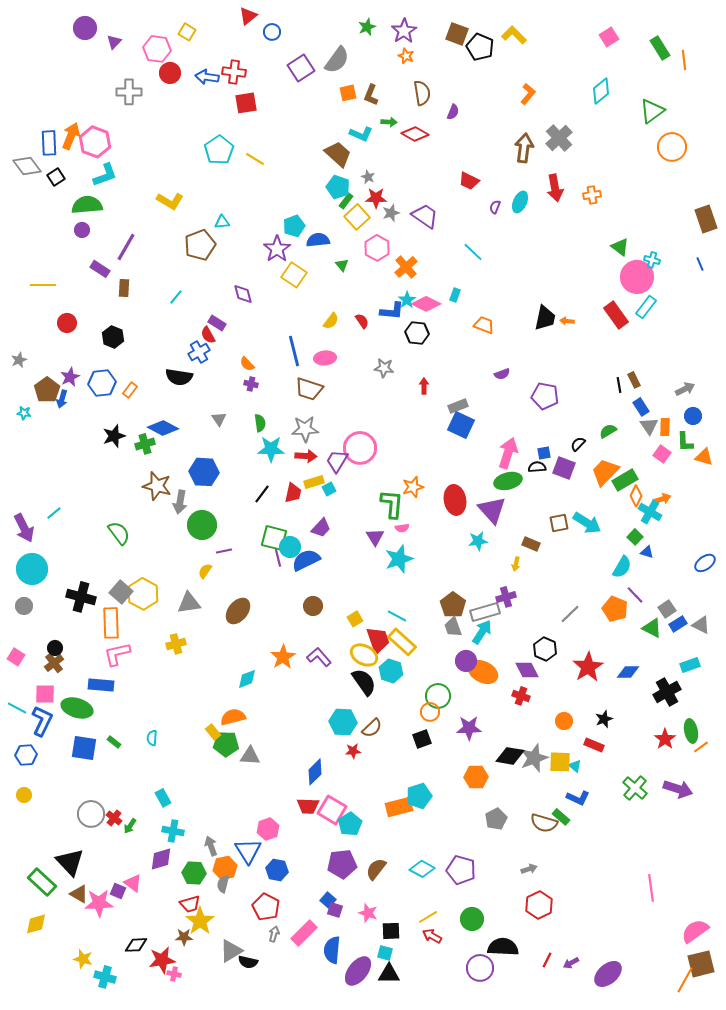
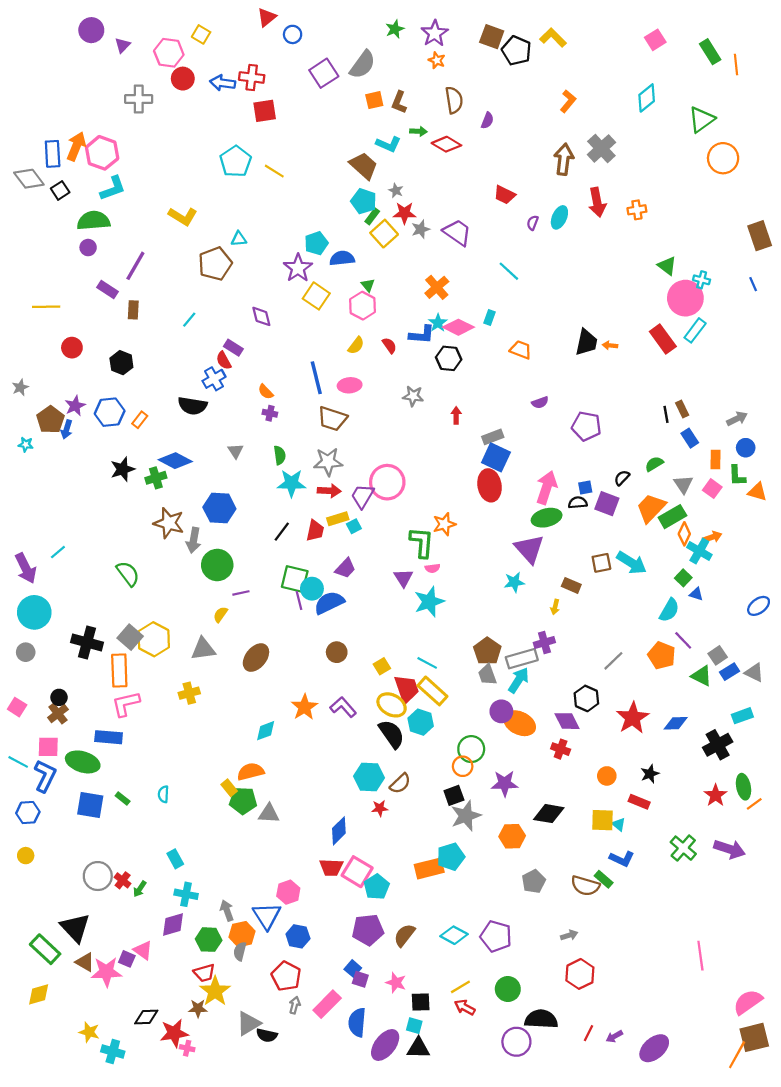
pink hexagon: (377, 248) -> (363, 306), moved
gray triangle: (649, 426) -> (683, 484), moved
red ellipse: (455, 500) -> (490, 485), moved
gray star: (534, 758) -> (466, 816), moved

